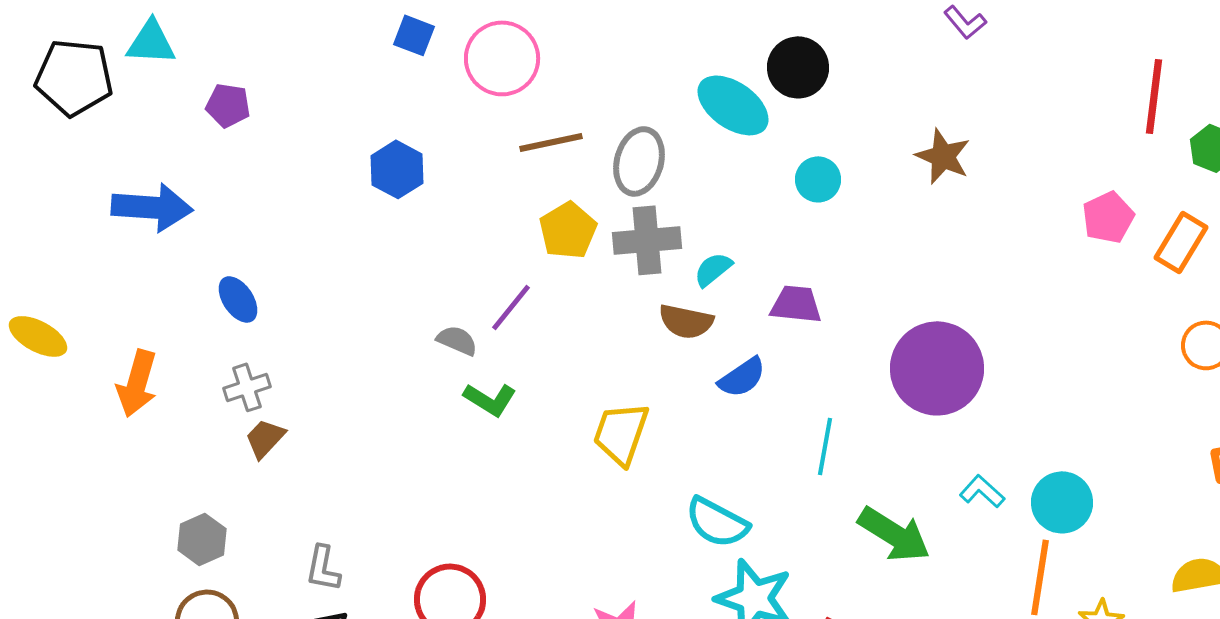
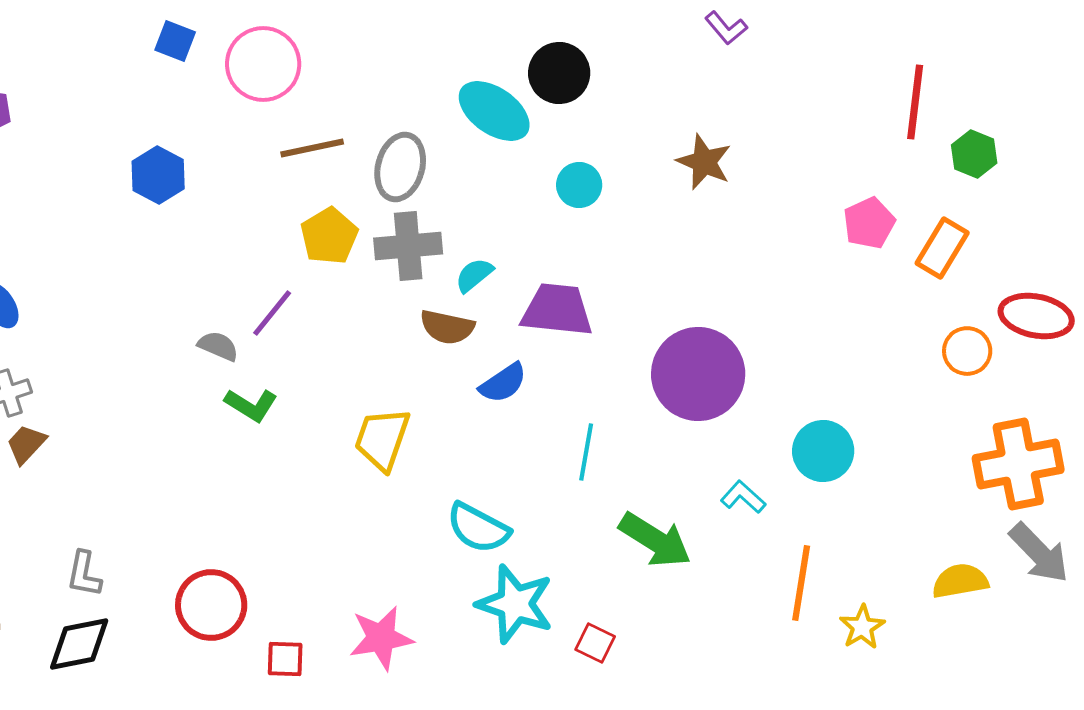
purple trapezoid: (796, 304) -> (557, 310), size x1.4
cyan circle: (1062, 502) -> (823, 451), moved

